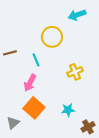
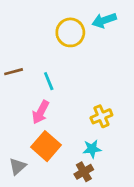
yellow circle: (52, 37) -> (70, 32), moved
yellow cross: (75, 72) -> (101, 116), moved
brown cross: (88, 127) -> (84, 172), moved

